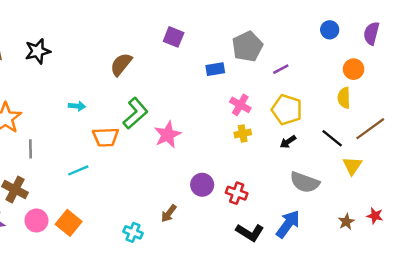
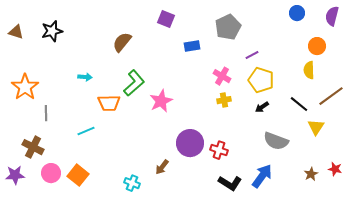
blue rectangle: (215, 69) -> (192, 46), moved
purple line: (281, 69) -> (252, 55), moved
purple circle: (202, 185) -> (190, 143), size x1.4

